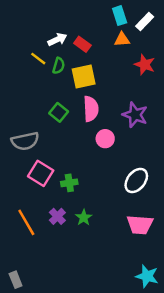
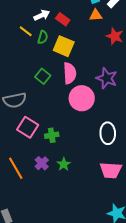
yellow square: (84, 77) -> (64, 46), turned 35
pink circle: (105, 139) -> (82, 98), size x1.6
white ellipse: (136, 180) -> (108, 133), turned -40

